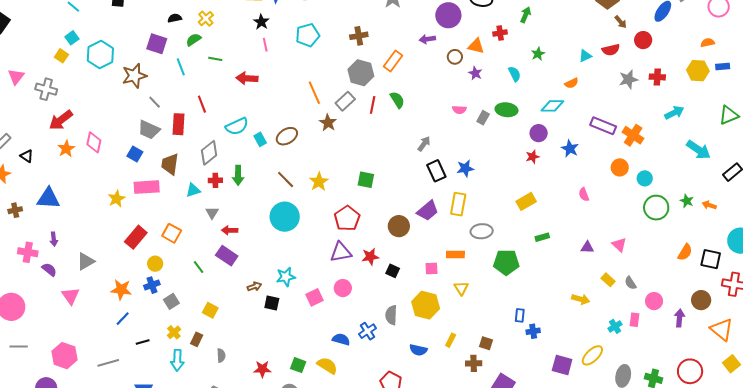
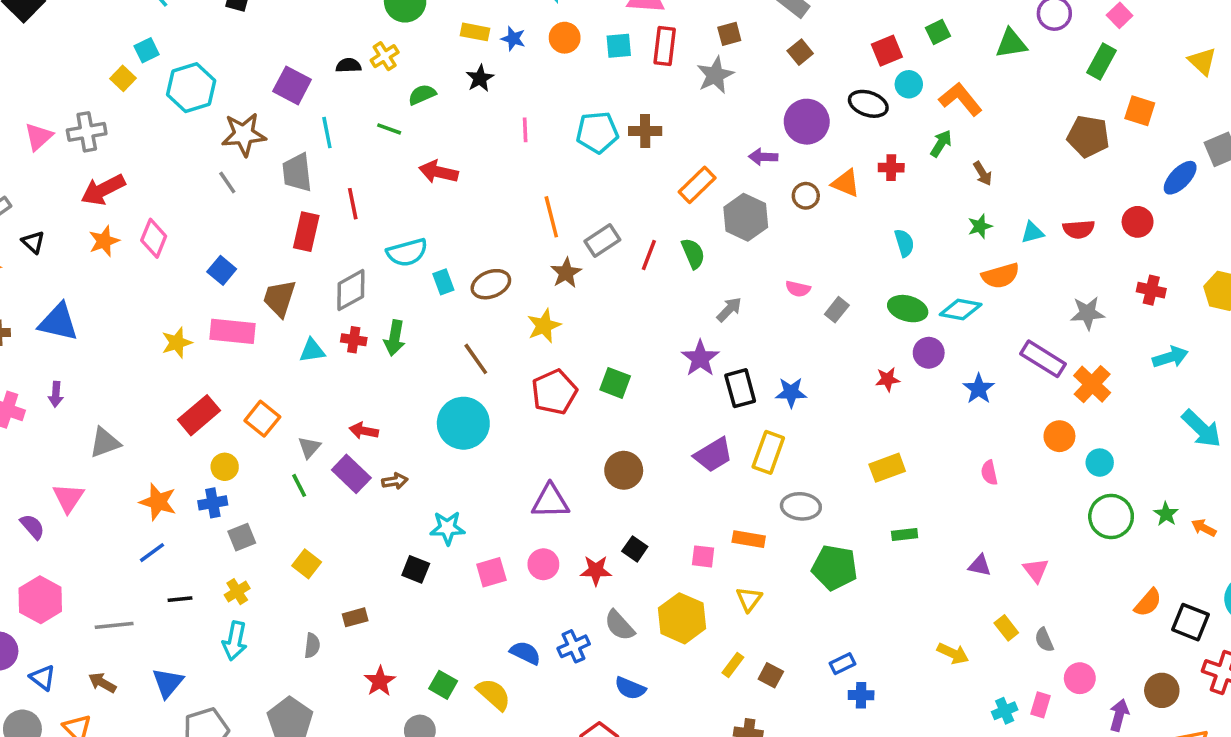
black semicircle: (175, 18) -> (348, 65), moved
brown arrow: (621, 22) -> (983, 174), moved
cyan pentagon: (308, 35) -> (597, 132), moved
green semicircle: (194, 40) -> (422, 95), moved
pink line: (265, 45) -> (525, 130), moved
green star: (538, 54) -> (980, 226), moved
gray hexagon: (361, 73) -> (746, 217), moved
purple star: (475, 73) -> (700, 358), moved, size x1.5
pink triangle: (16, 77) -> (39, 137), moved
gray star: (628, 79) -> (1087, 313), moved
orange semicircle: (571, 83) -> (1001, 276), size x1.5
gray cross: (46, 89) -> (87, 132), turned -35
gray line: (155, 102) -> (227, 183), moved
green ellipse: (506, 110) -> (908, 309), moved
gray trapezoid: (149, 130) -> (297, 172), moved, turned 50
gray arrow: (424, 144) -> (729, 309), moved
red star: (533, 157) -> (888, 379), moved
yellow star: (319, 182) -> (544, 326), moved
gray triangle: (212, 213) -> (309, 447), moved
red pentagon: (347, 218) -> (554, 392), moved
brown circle: (399, 226) -> (624, 470), moved
red star: (370, 257) -> (596, 570), moved
purple semicircle: (49, 270) -> (32, 527), moved
brown arrow: (254, 286) -> (395, 481), moved
gray semicircle: (391, 315) -> (620, 625), turned -54
blue rectangle: (520, 315) -> (842, 664), turned 48
brown rectangle: (197, 339) -> (355, 617), moved, turned 40
yellow rectangle: (451, 340) -> (733, 665), moved
brown square: (486, 343) -> (771, 675), moved
blue semicircle: (418, 350) -> (630, 688), moved
red star: (262, 369) -> (380, 681), turned 30

